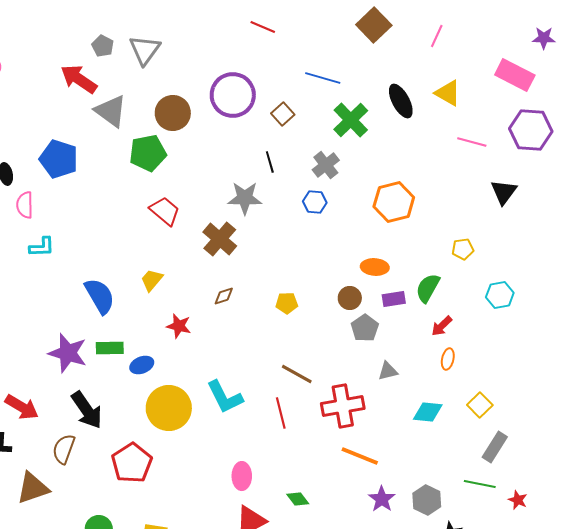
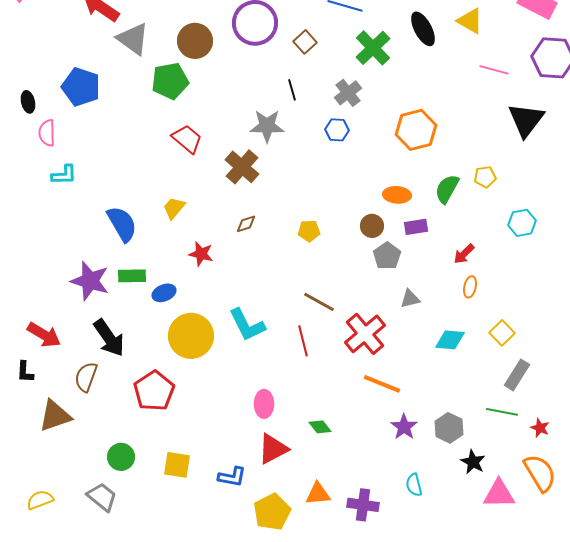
black triangle: (504, 192) -> (526, 120), size x1.4
green semicircle: (428, 288) -> (447, 189), moved
red cross: (343, 406) -> (365, 334), turned -30

